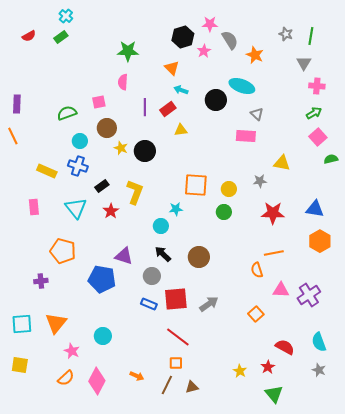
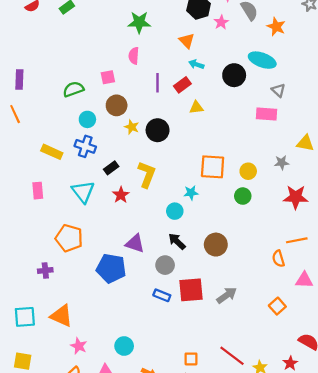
orange triangle: (56, 323) -> (62, 316), turned -45
cyan circle: (103, 336) -> (124, 346), moved
red line: (178, 337) -> (232, 356), moved

